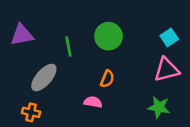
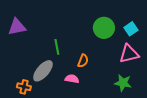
green circle: (108, 36) -> (104, 28), moved
green line: (68, 47) -> (57, 47), moved
gray ellipse: (44, 78) -> (43, 71), moved

